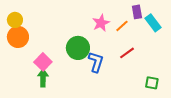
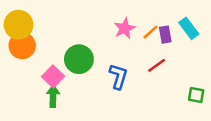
purple rectangle: (137, 12) -> (165, 35), moved
yellow circle: (15, 20) -> (19, 25), size x1.5
green circle: (78, 48) -> (79, 59), moved
green square: (152, 83) -> (196, 95), moved

